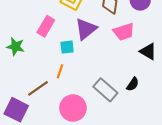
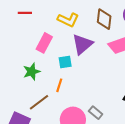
green star: (16, 47) -> (32, 72), moved, turned -30
gray rectangle: (105, 90) -> (96, 113), moved, size x0.6

